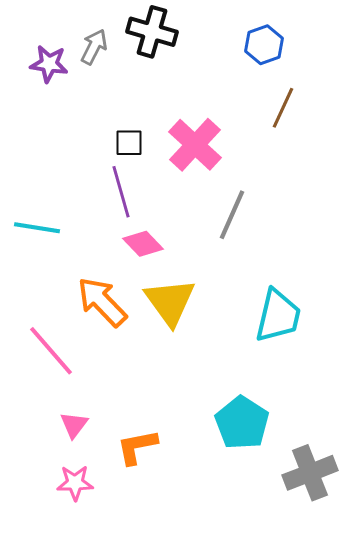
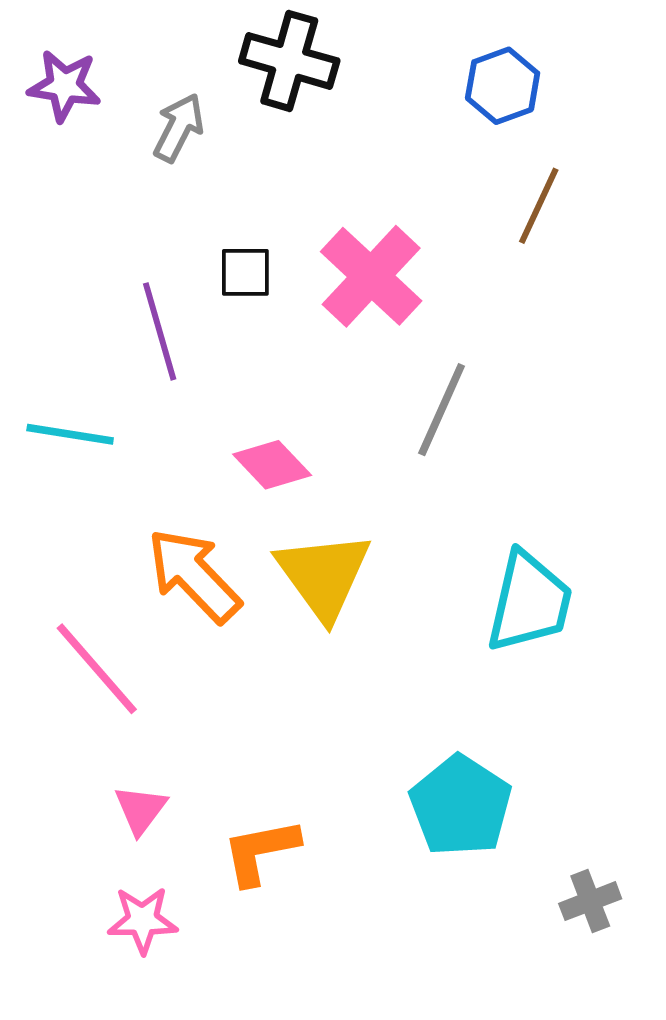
gray arrow: (94, 47) -> (179, 128), moved
purple star: (49, 64) -> (64, 86), moved
purple line: (121, 192) -> (160, 331), moved
gray cross: (310, 473) -> (590, 901), size x0.6

